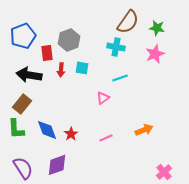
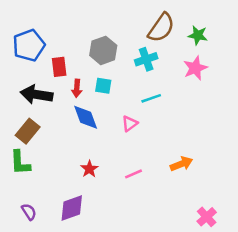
gray hexagon: (69, 40) -> (103, 50), moved
cyan cross: (116, 47) -> (146, 59), turned -30
blue diamond: (47, 130) -> (86, 117), moved
purple semicircle: (23, 168) -> (29, 212), size x0.6

